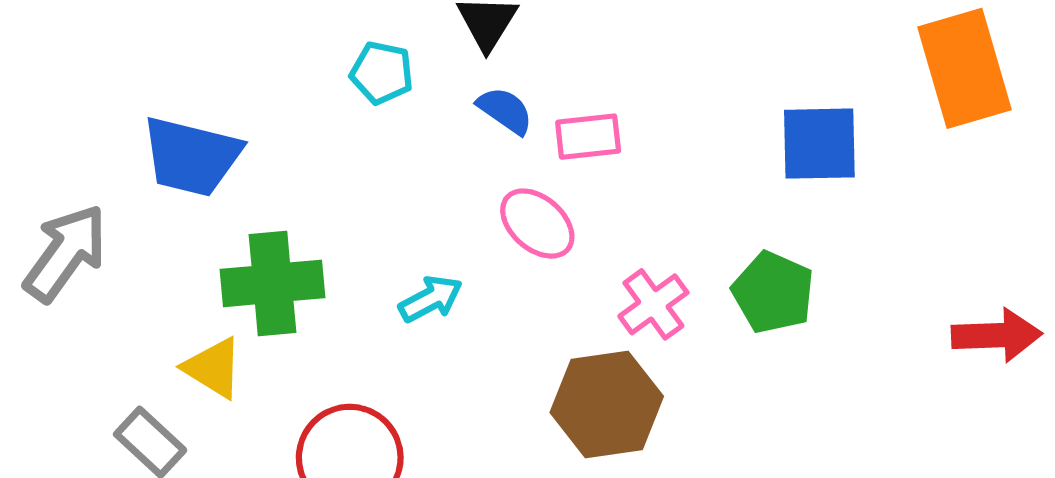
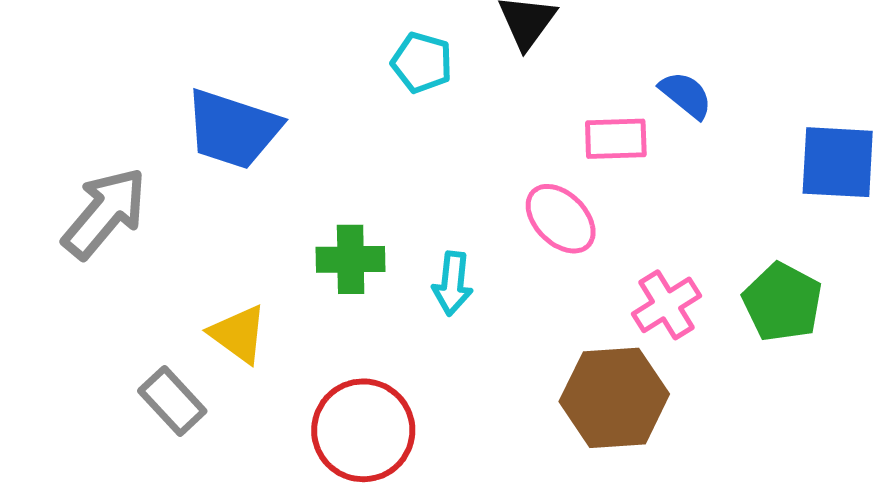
blue semicircle: (505, 111) -> (686, 95), moved
green cross: (272, 283) -> (351, 259), moved, size x0.7
cyan arrow: (431, 299) -> (453, 284), turned 120

